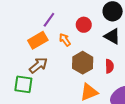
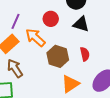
orange arrow: (65, 40) -> (35, 38), size x1.5
brown arrow: (38, 65) -> (15, 68), turned -72

